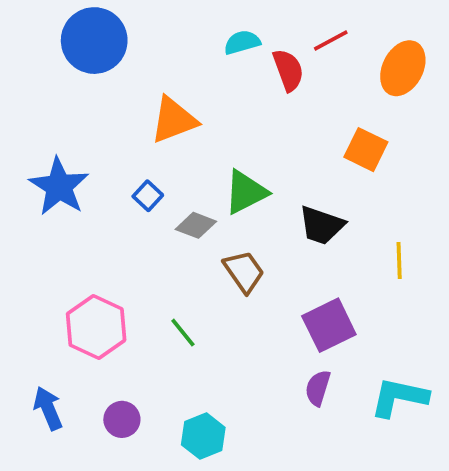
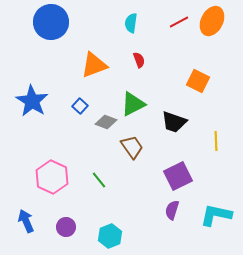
cyan semicircle: (242, 42) -> (131, 23), turned -66
orange ellipse: (403, 68) -> (212, 21), moved
red semicircle: (288, 70) -> (139, 60), moved, size x0.7

